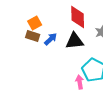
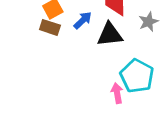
blue arrow: (51, 39) -> (83, 20), moved

